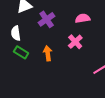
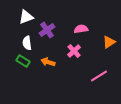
white semicircle: (16, 33) -> (27, 43), moved
orange arrow: (48, 53) -> (48, 62), turned -64

